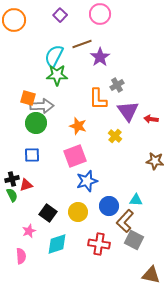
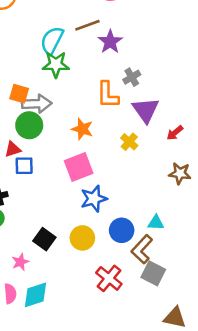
red arrow: (151, 119) -> (175, 133), moved, turned -48
red triangle: (26, 185) -> (13, 149), moved
cyan diamond: (57, 244) -> (36, 295), moved
red cross: (99, 244) -> (109, 278), turned 30

